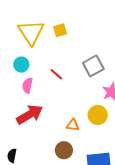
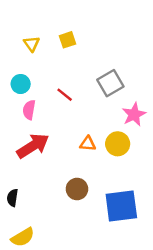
yellow triangle: (31, 32) -> (32, 44), size x0.5
orange triangle: (73, 125) -> (88, 144), moved

